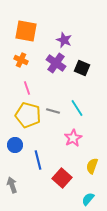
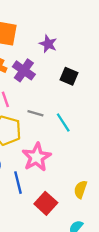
purple cross: (56, 63) -> (24, 70), moved
gray line: (53, 111) -> (35, 113), moved
pink star: (73, 138) -> (37, 157), moved, size x1.4

